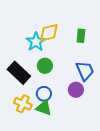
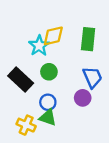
green rectangle: (81, 36) -> (88, 39), size x1.5
yellow cross: (23, 104) -> (26, 125), moved

